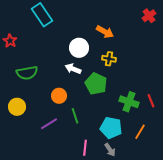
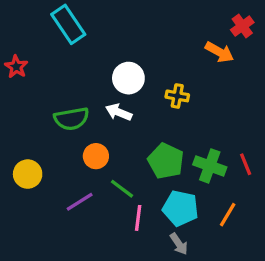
orange arrow: (105, 32) -> (220, 52), moved
green semicircle: (27, 73) -> (72, 119), moved
green pentagon: (96, 84) -> (166, 161), moved
green line: (75, 116) -> (122, 189), turned -35
pink line: (85, 148) -> (138, 218), moved

